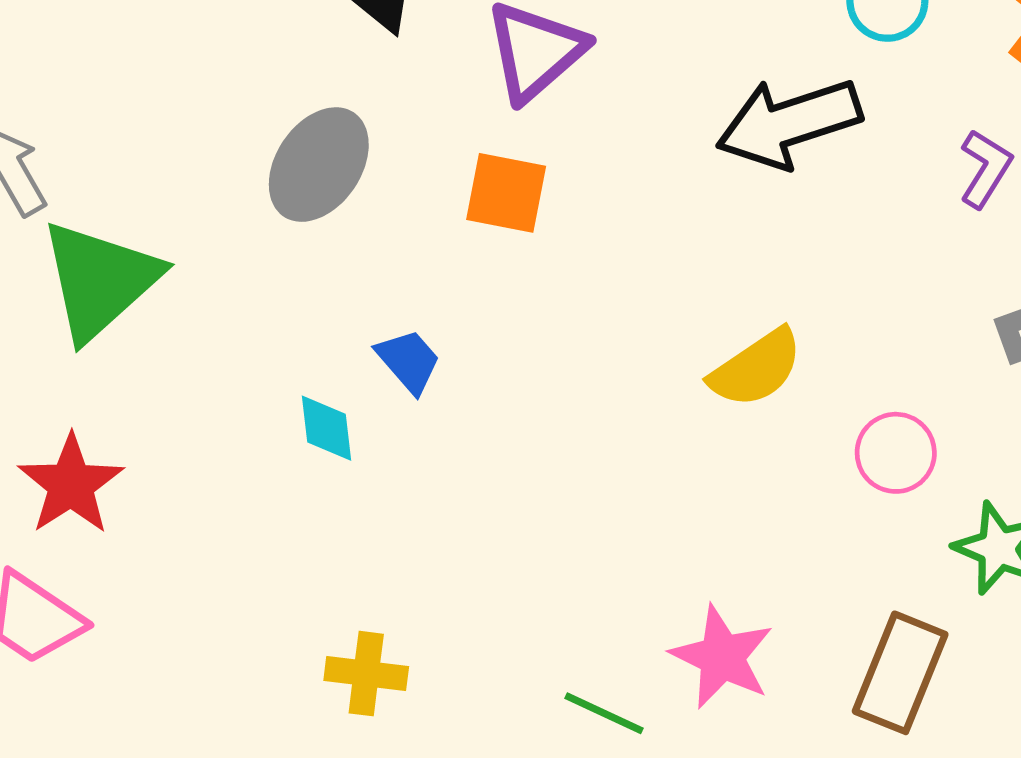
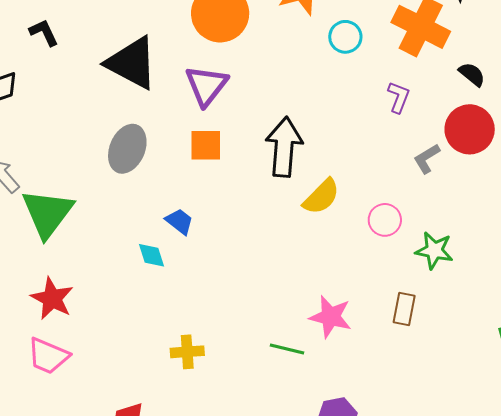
black arrow: (789, 123) -> (284, 147), moved, turned 124
brown rectangle: (900, 673) -> (404, 309), size x0.7

